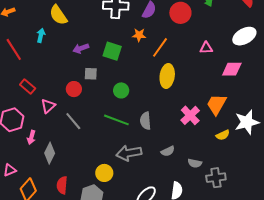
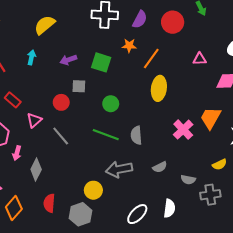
yellow semicircle: (58, 15) -> (45, 25), turned 85
cyan arrow: (41, 35) -> (31, 57), moved
yellow semicircle: (223, 135) -> (220, 165), moved

